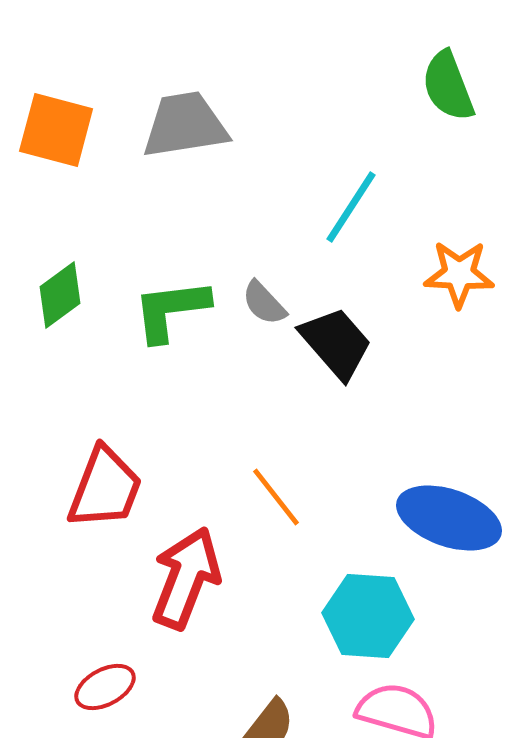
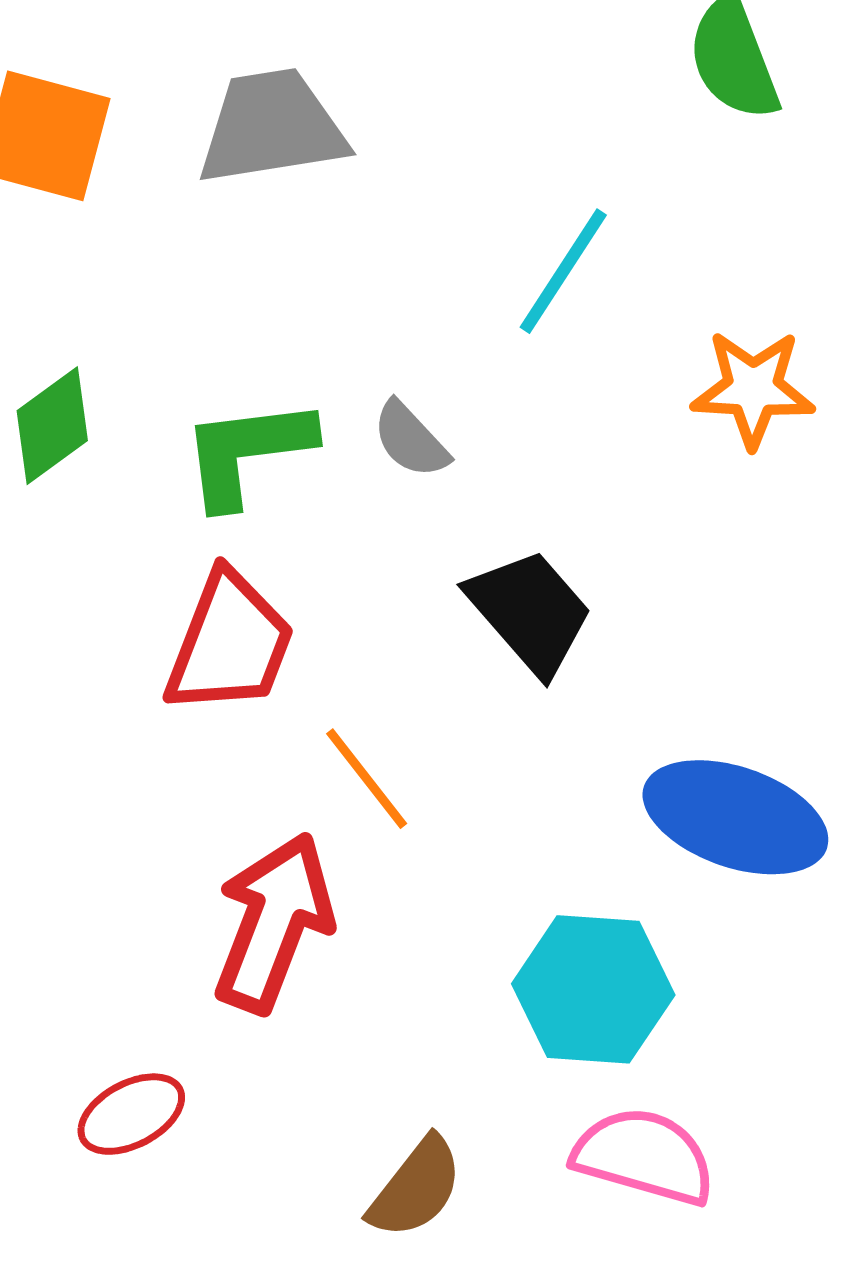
black trapezoid: (336, 343) -> (530, 612), moved
red trapezoid: (105, 488) -> (230, 643), moved
orange line: (276, 497) -> (367, 779), moved

